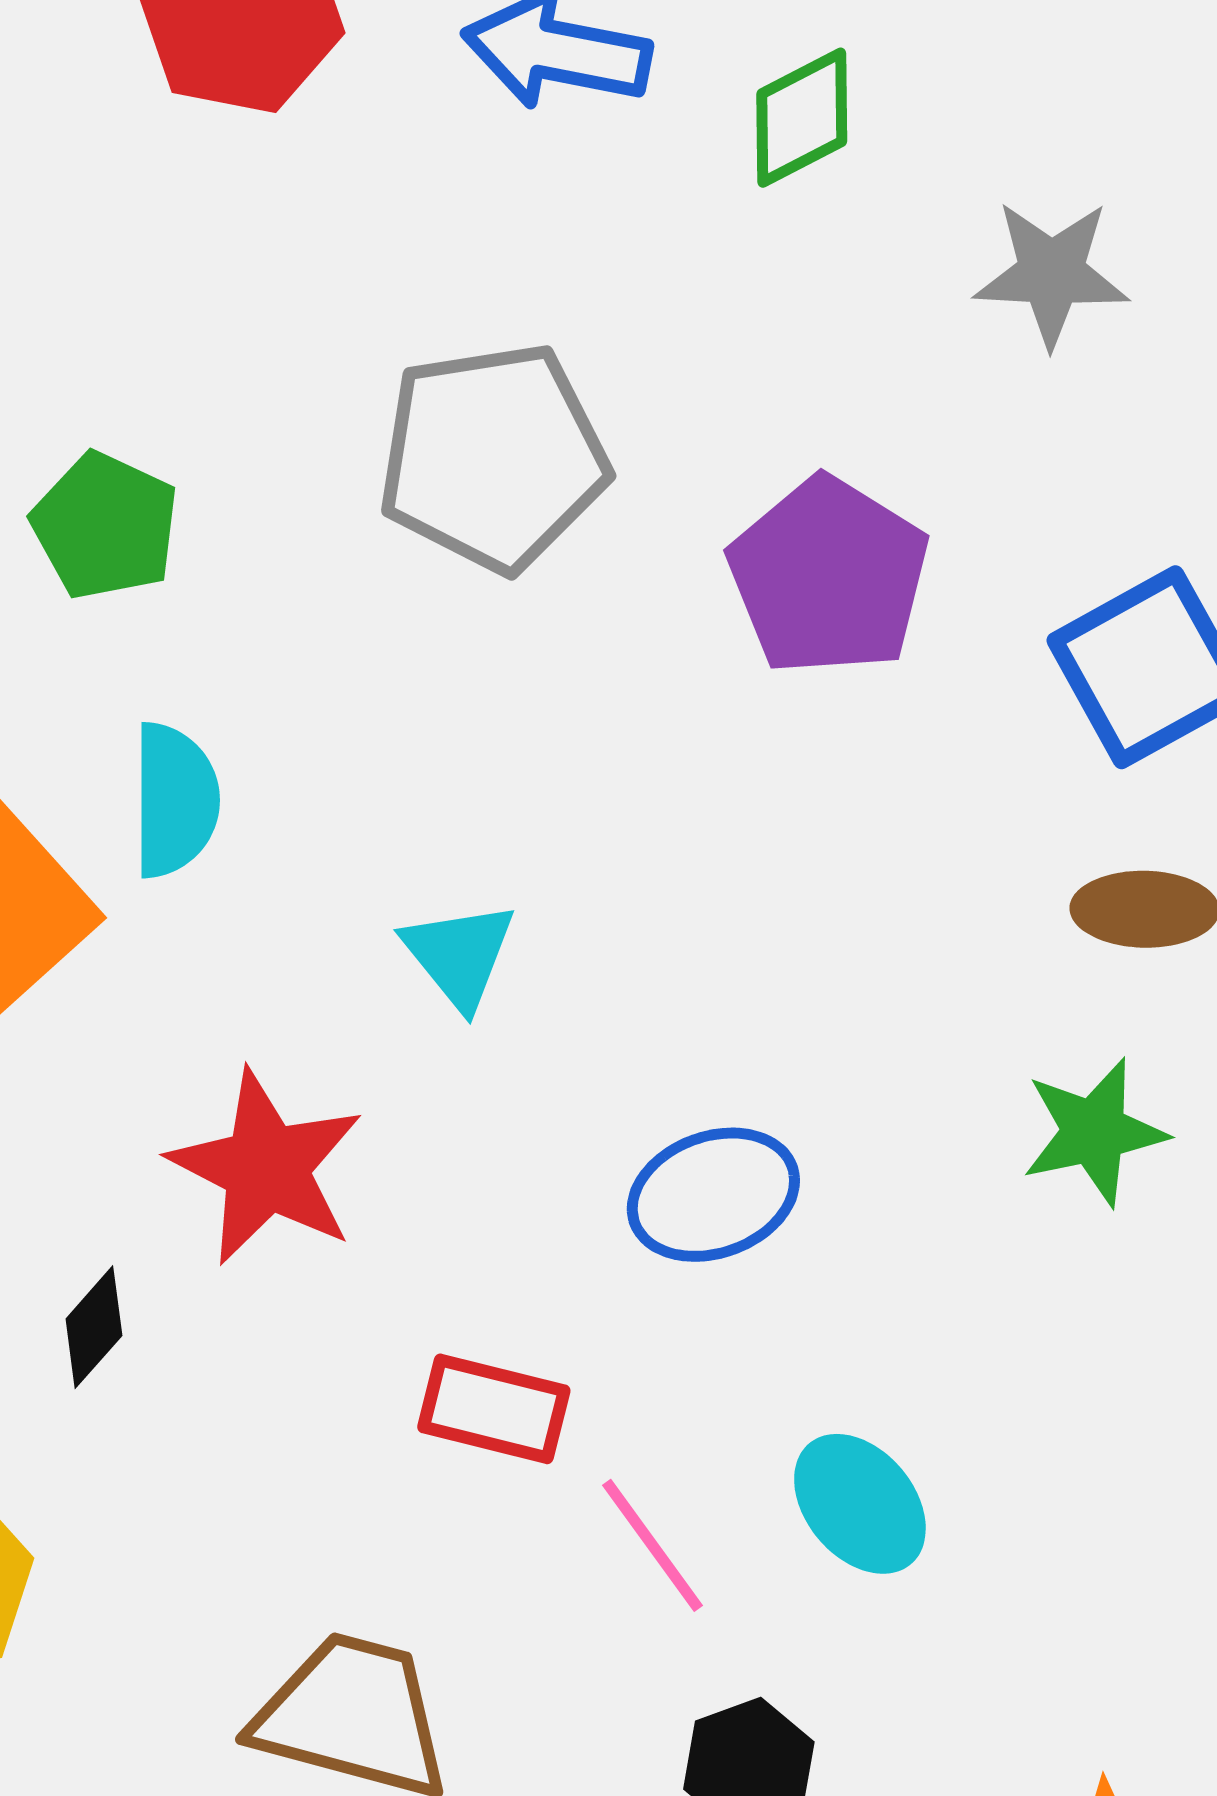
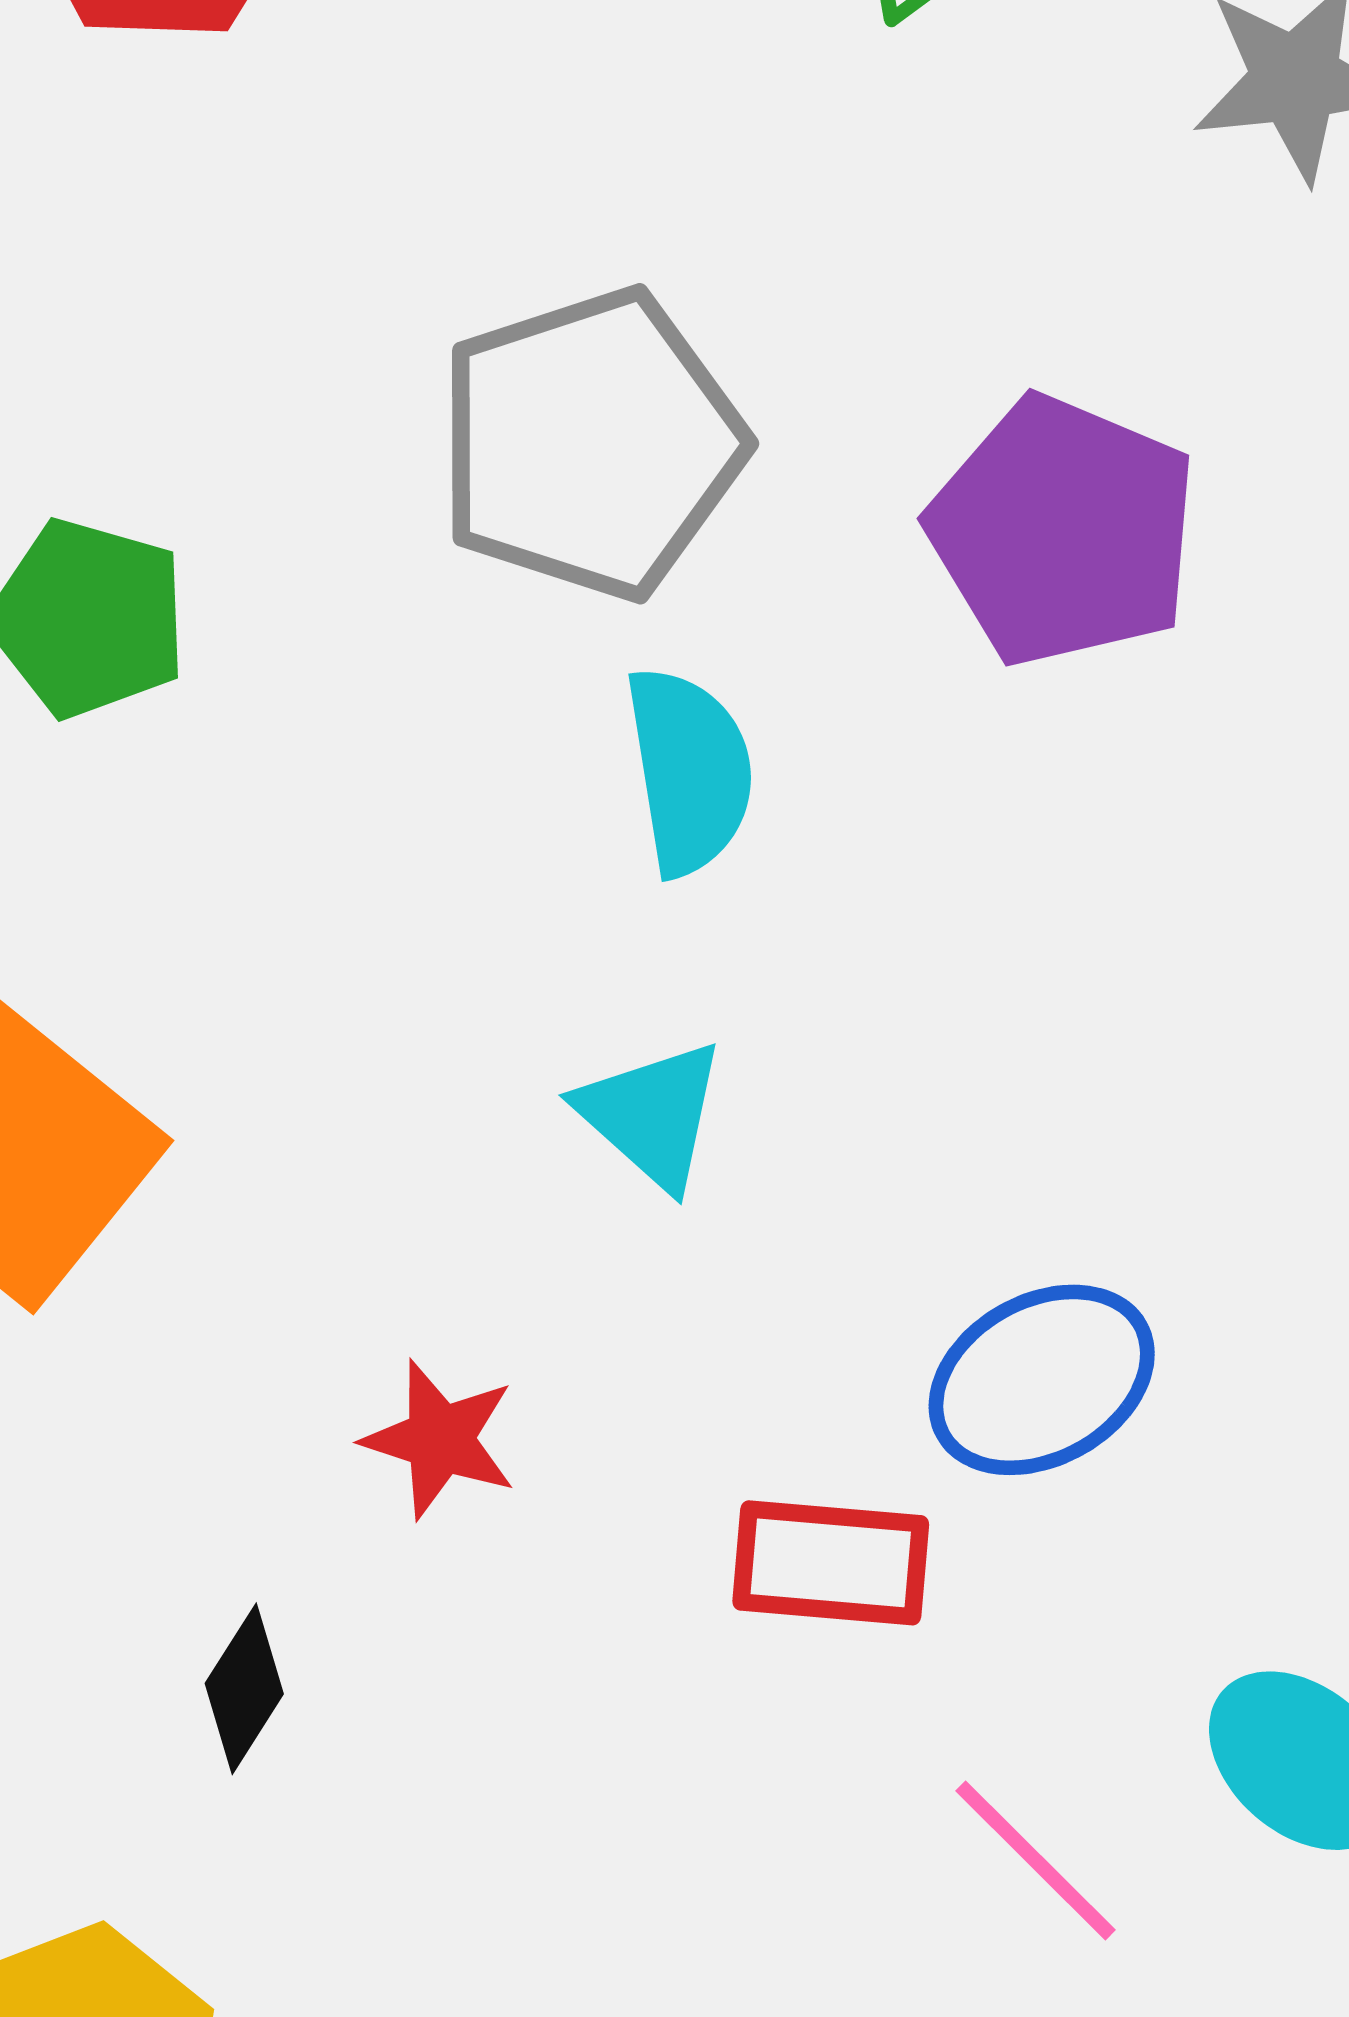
cyan semicircle: (175, 800) -> (689, 771), moved
red star: (266, 1168) -> (440, 1439), size x0.6
red rectangle: (494, 1409) -> (831, 1563), moved

